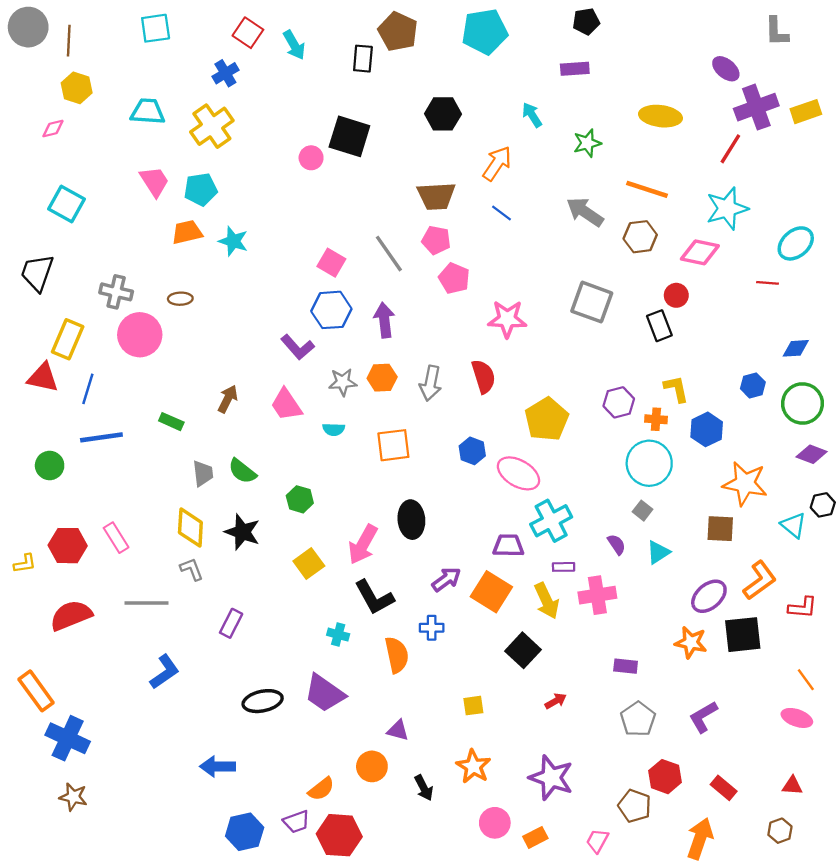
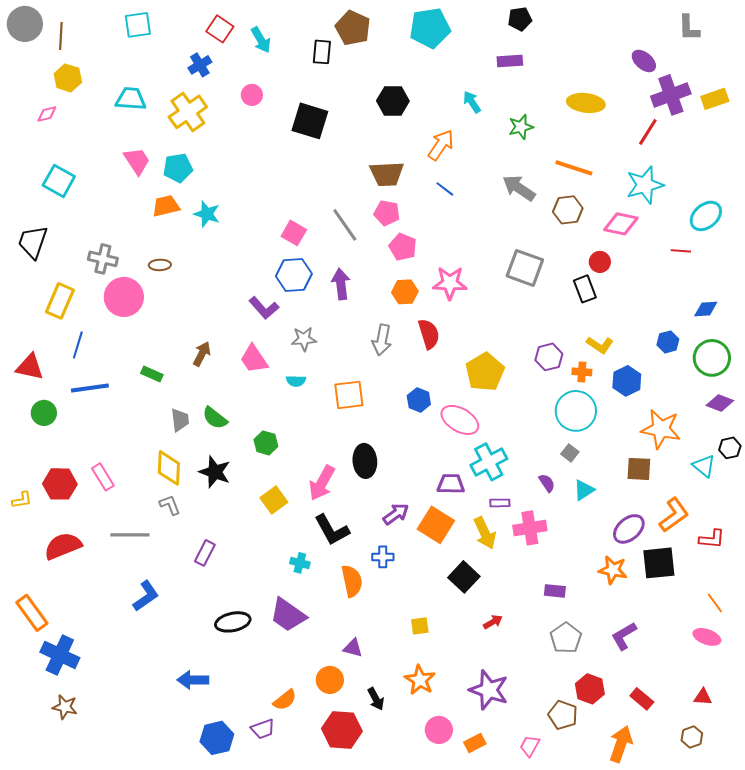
pink circle: (311, 158) -> (252, 95), moved
red triangle: (43, 378) -> (30, 367), moved
orange hexagon: (382, 378) -> (405, 292), moved
yellow L-shape: (676, 389) -> (600, 345), turned 136
red hexagon: (339, 835) -> (342, 730), moved

